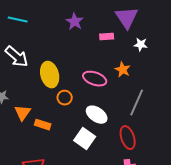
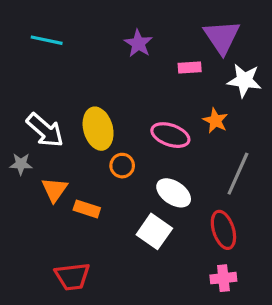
white star: (141, 45) -> (244, 80), size x1.5
white arrow: (17, 57) -> (45, 130), moved

